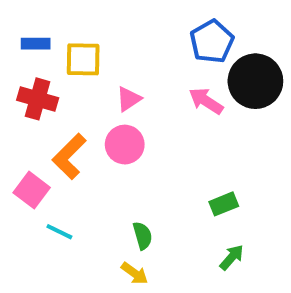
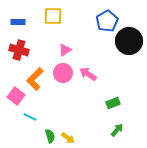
yellow square: (83, 59) -> (53, 16), moved
pink arrow: (206, 101) -> (88, 74), moved
green semicircle: (143, 236) -> (50, 136), moved

